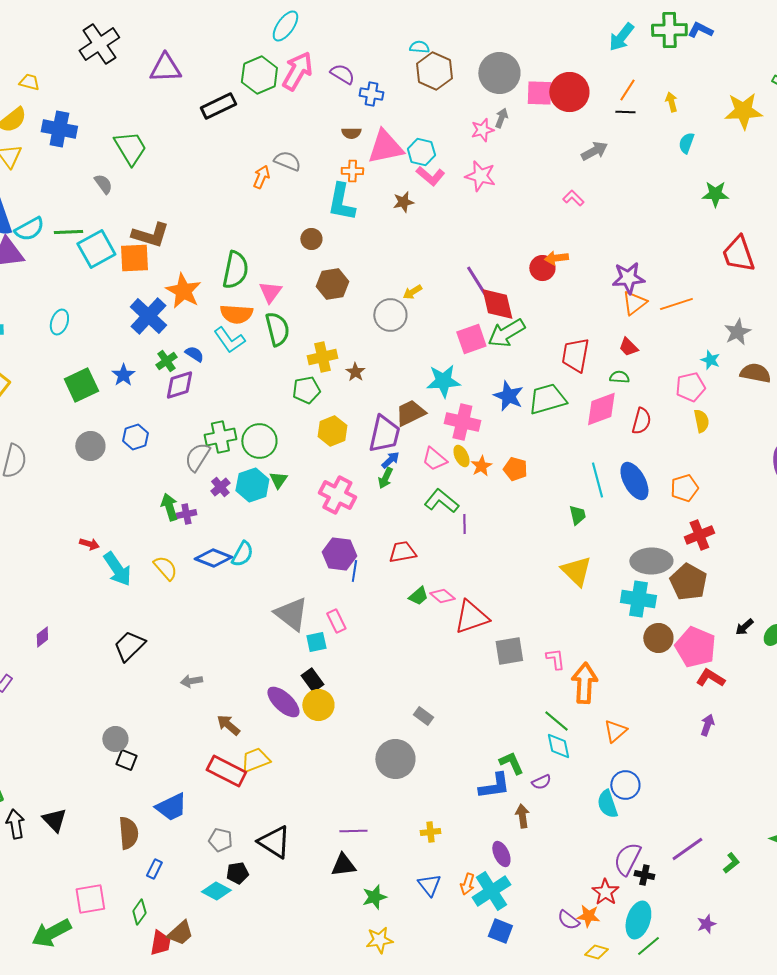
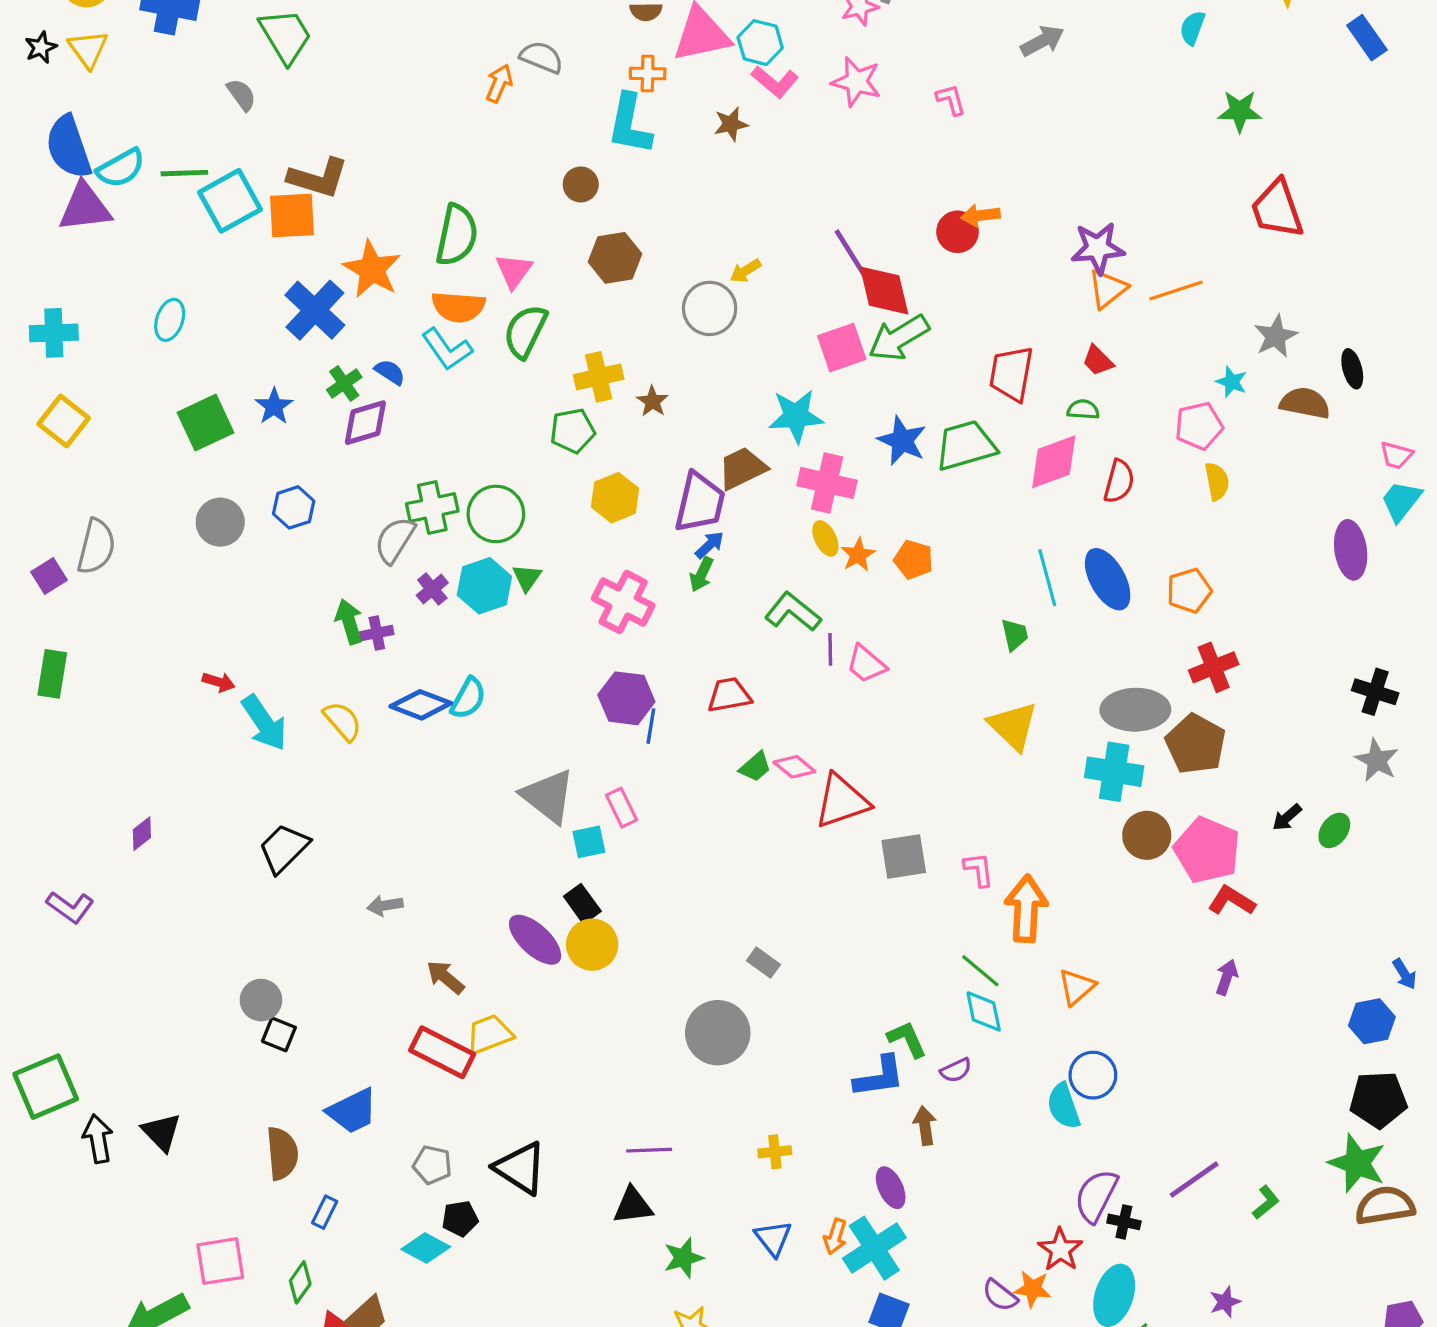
pink L-shape: (573, 198) -> (951, 100), moved, turned 30
green semicircle: (277, 329) -> (525, 331), turned -140
pink trapezoid: (434, 459) -> (866, 664), moved

